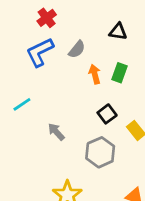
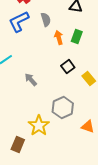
gray semicircle: (77, 49) -> (46, 20), turned -56
gray hexagon: (100, 152) -> (63, 108), moved

